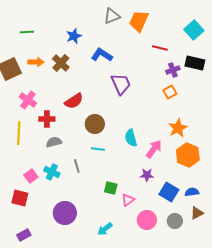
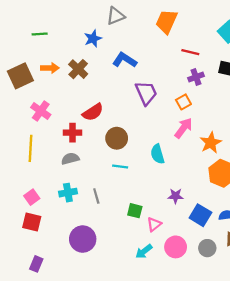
gray triangle: (112, 16) -> (116, 16), moved
purple cross: (173, 70) -> (196, 77), moved
orange square: (170, 92) -> (183, 102), moved
red cross: (47, 119) -> (72, 133), moved
pink arrow: (154, 149) -> (183, 128), moved
gray line: (77, 166) -> (96, 196), moved
cyan cross: (52, 172) -> (68, 193), turned -35
pink square: (31, 176) -> (32, 197), moved
cyan arrow: (105, 229) -> (144, 251), moved
purple rectangle: (24, 235) -> (36, 264), turned -40

